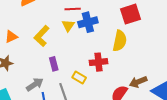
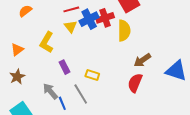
red cross: (98, 62) -> (105, 18), moved
brown arrow: (138, 82) -> (142, 60), moved
gray arrow: (35, 84) -> (50, 91), turned -84

